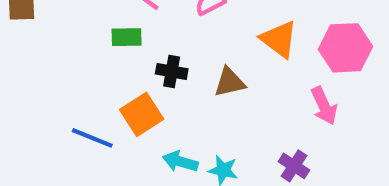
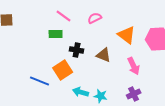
brown triangle: (230, 82) -> (104, 55), turned 35
pink arrow: (324, 106) -> (134, 66), moved
purple cross: (294, 166) -> (134, 94), turned 32

